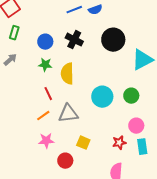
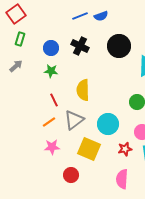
yellow semicircle: (67, 74) -> (83, 90), moved
cyan circle: (102, 97) -> (108, 124), moved
gray triangle: (68, 114) -> (74, 120), turned -30
yellow square: (83, 143) -> (89, 149), size x1.6
red circle: (65, 161) -> (71, 175), moved

